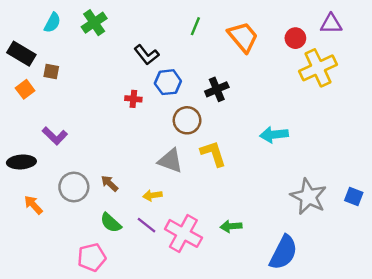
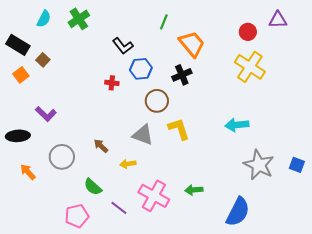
orange trapezoid: (243, 37) -> (192, 44), moved
yellow cross: (318, 68) -> (250, 67), moved, turned -32
brown square: (51, 71) -> (43, 60), turned 32
cyan arrow: (274, 135) -> (237, 125), moved
brown arrow: (110, 183) -> (101, 146), moved
purple line: (147, 225) -> (119, 208), moved

